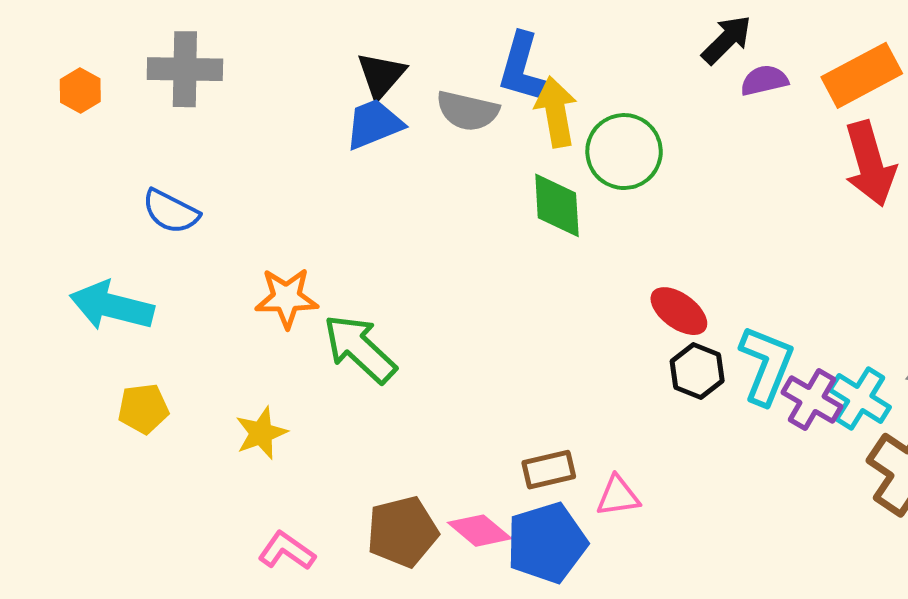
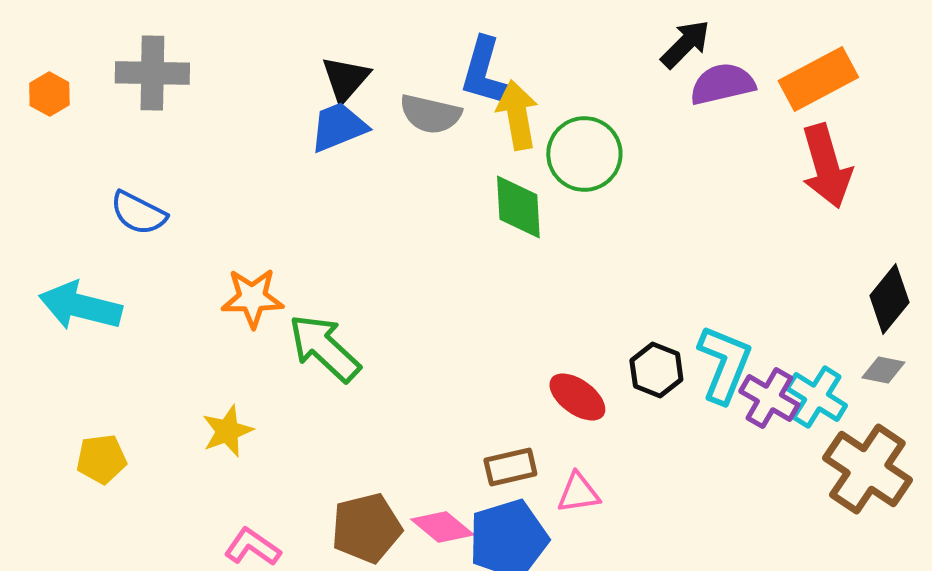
purple semicircle: (764, 80) -> (722, 84), size x1.4
red ellipse: (679, 311) -> (577, 397), moved
yellow pentagon: (143, 409) -> (101, 459), moved

